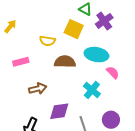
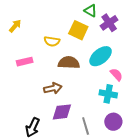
cyan ellipse: (96, 55) -> (101, 56), turned -50
brown arrow: (38, 89) -> (53, 88), moved
cyan cross: (92, 90) -> (108, 94), moved, turned -30

